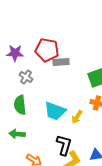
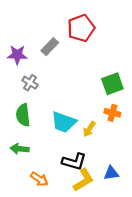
red pentagon: (47, 50) -> (81, 28), moved, turned -30
gray rectangle: (61, 62) -> (50, 47), moved, turned -42
black L-shape: (64, 145) -> (74, 162), turned 90

